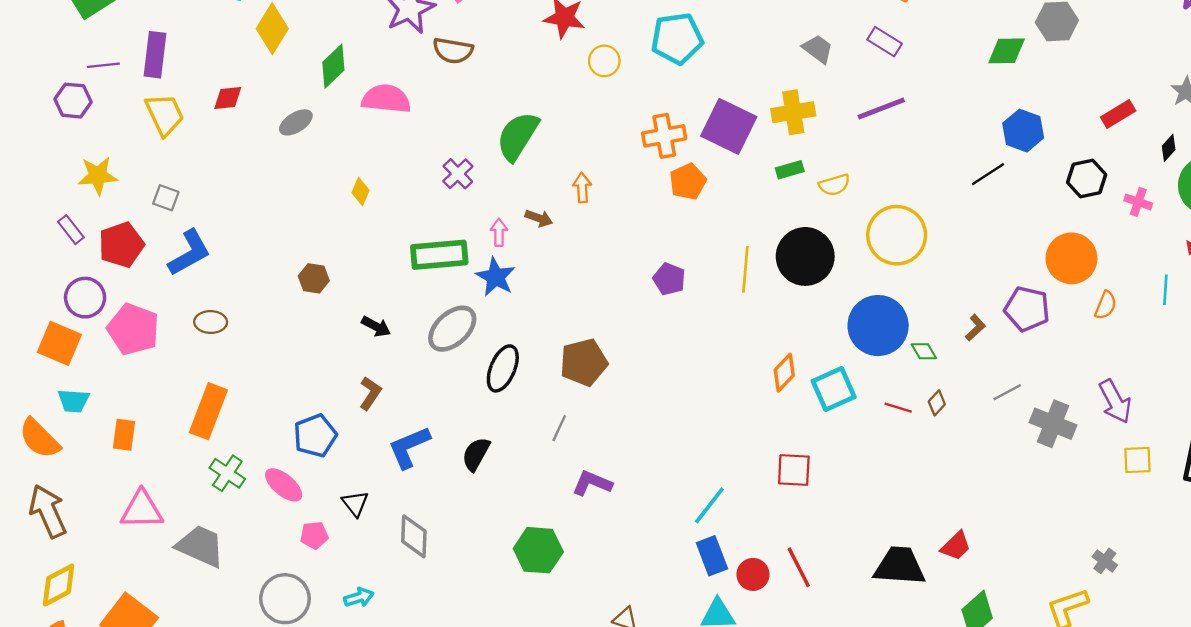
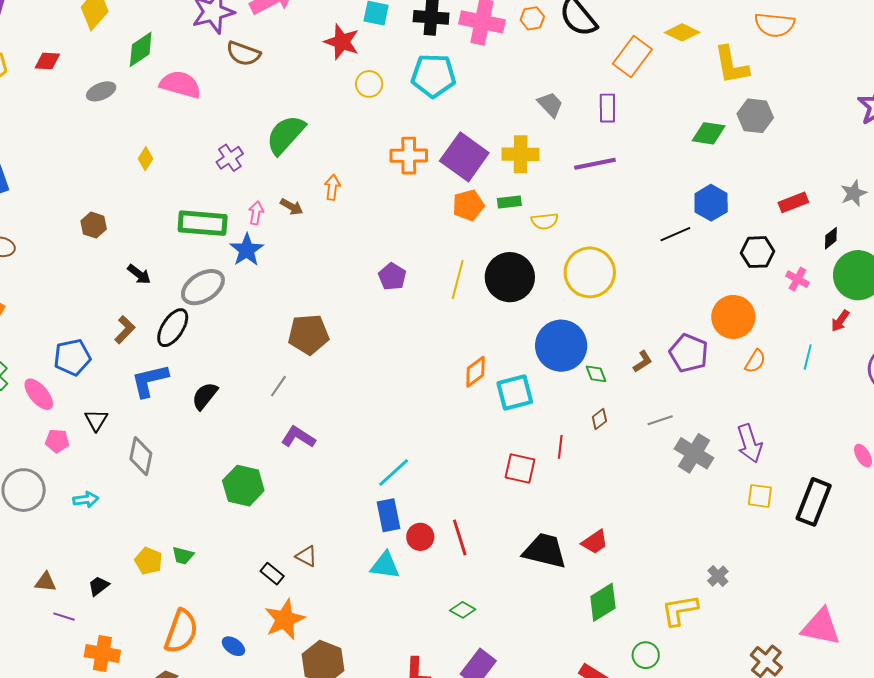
purple rectangle: (885, 42) -> (607, 108), turned 48
orange pentagon: (688, 182) -> (468, 205), moved
black ellipse: (503, 368) -> (173, 328), moved
red line: (898, 408) -> (560, 447), moved, turned 70
red square: (794, 470) -> (520, 469), moved

